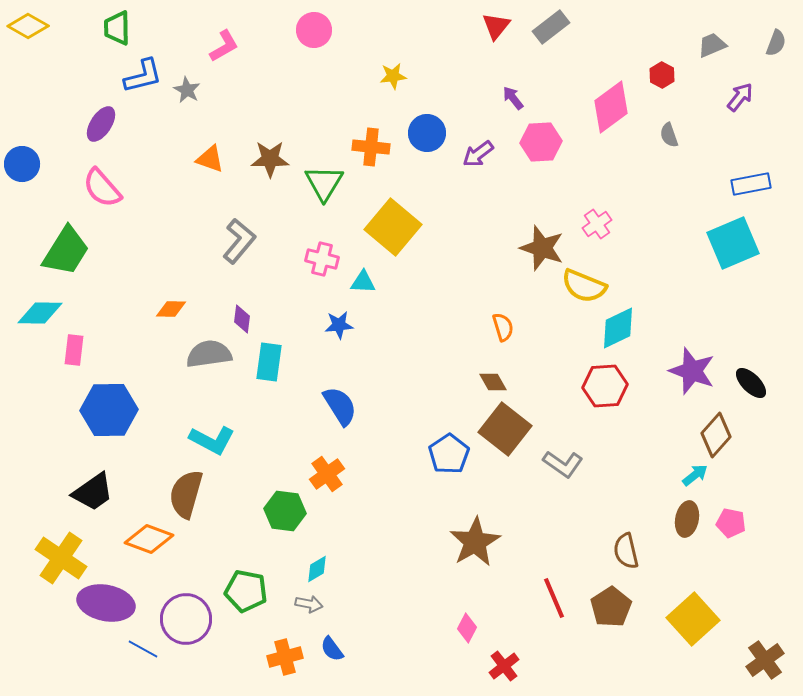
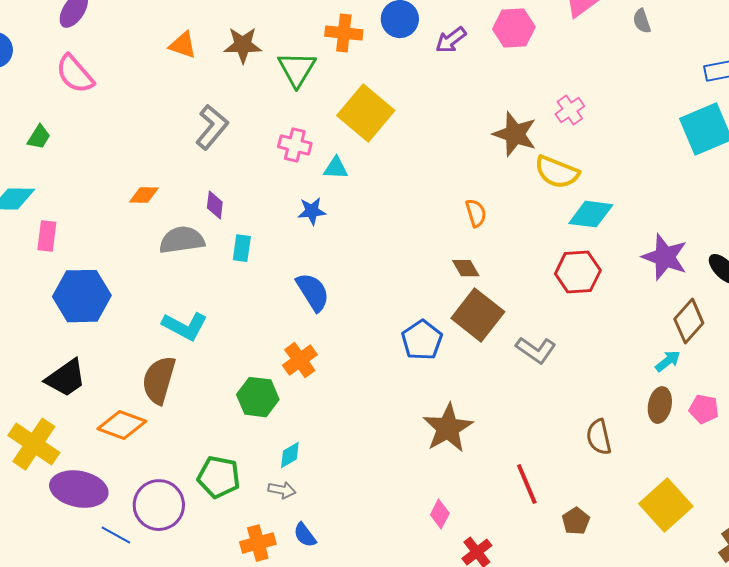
green trapezoid: (66, 251) -> (39, 137), size x0.5
cyan diamond: (618, 328) -> (591, 214), turned 33
cyan rectangle: (269, 362) -> (242, 248), size x0.7
brown pentagon: (611, 607) -> (576, 521), moved, size x0.7

